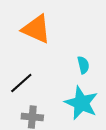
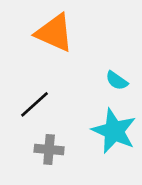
cyan semicircle: (83, 65) -> (117, 81), turned 138

